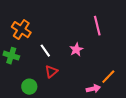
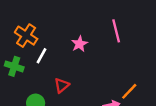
pink star: (76, 50) -> (79, 44), moved
white line: (45, 51) -> (42, 56), moved, turned 64

